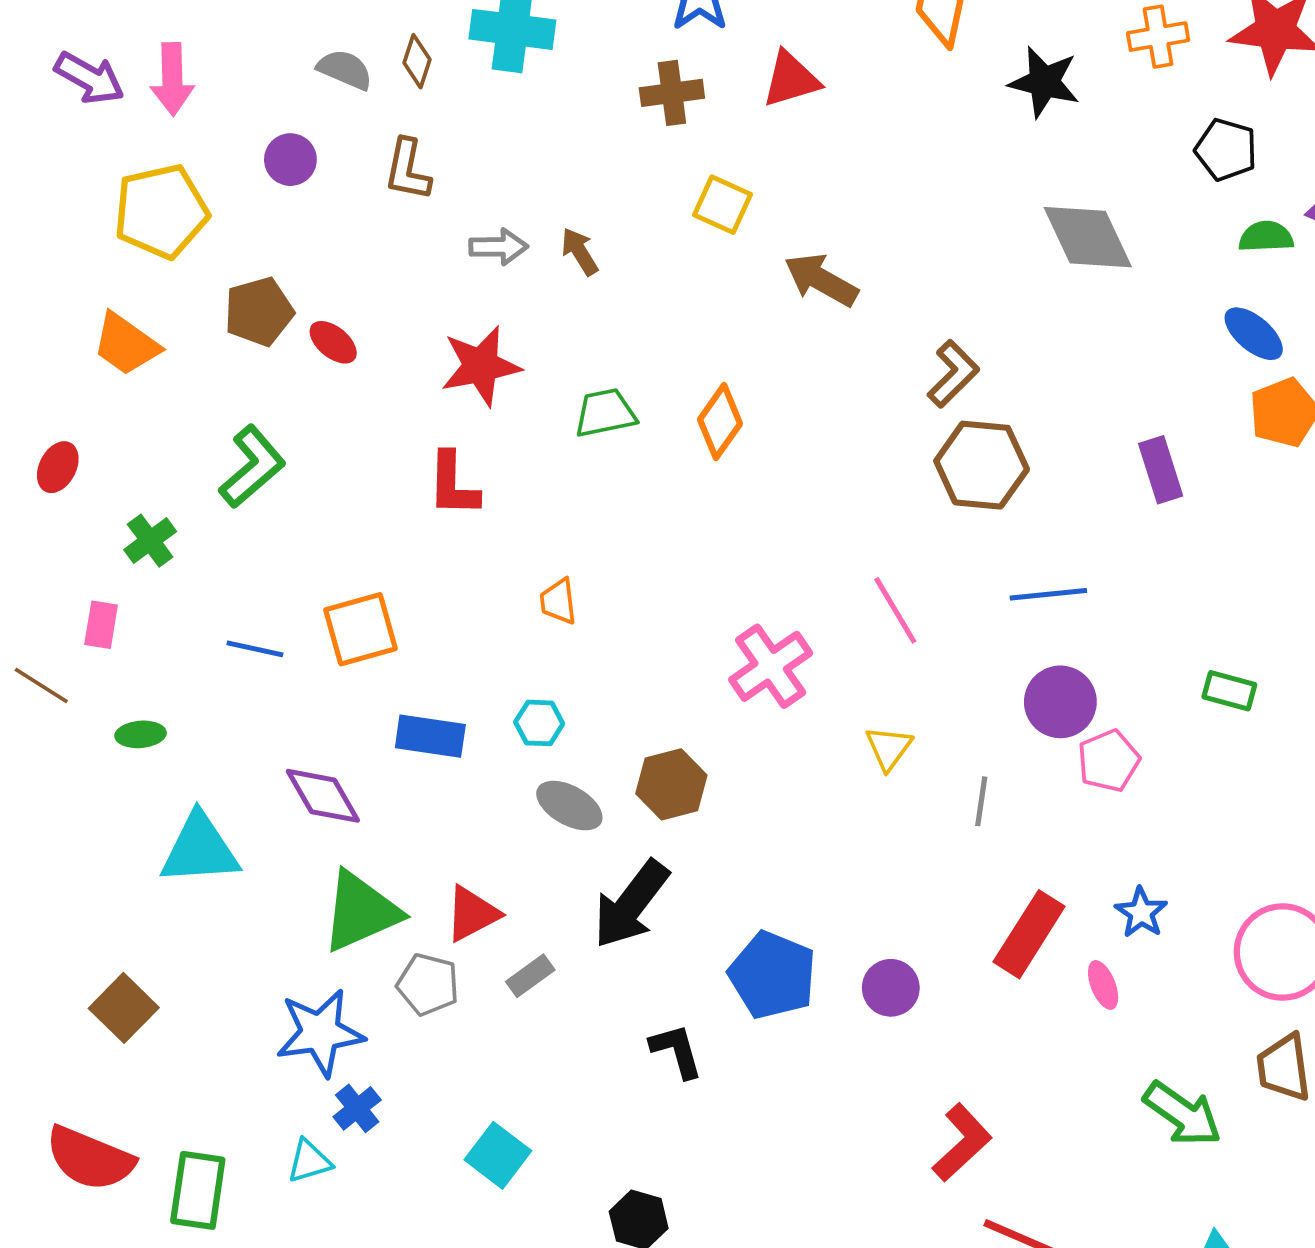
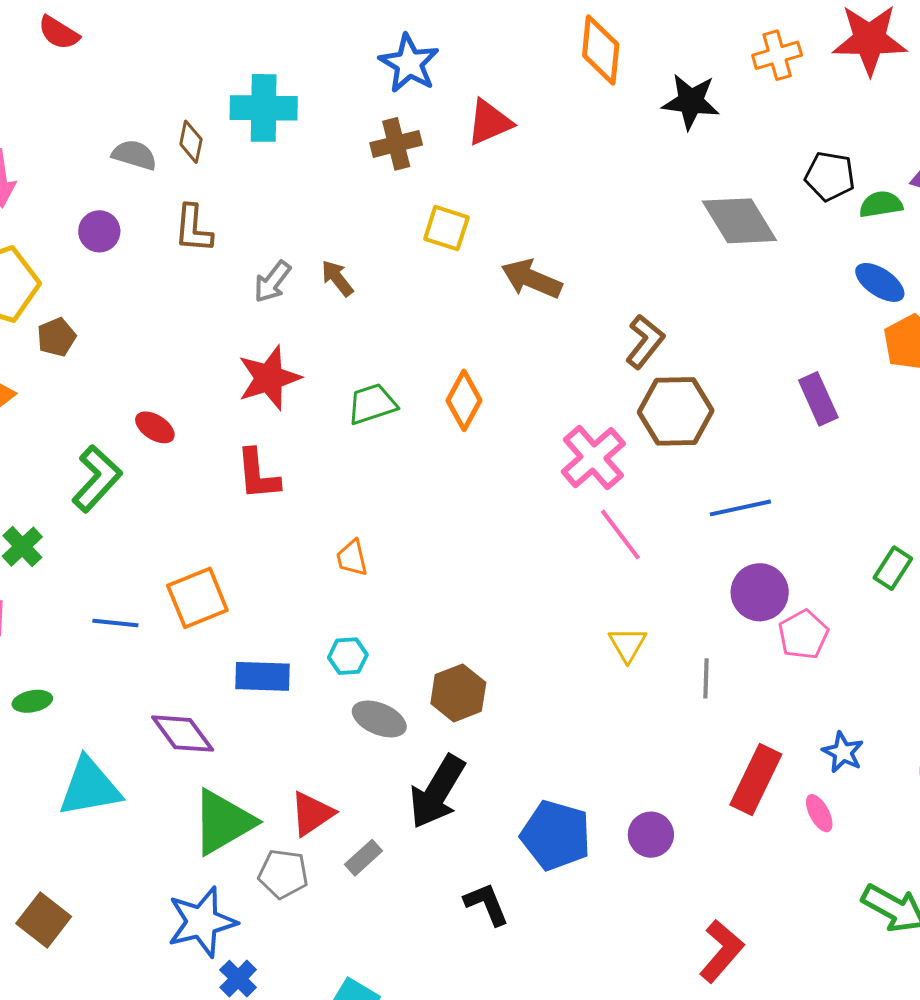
black pentagon: (1226, 150) -> (830, 176), moved
gray arrow: (498, 247) -> (272, 282), turned 135
brown pentagon: (259, 312) -> (56, 337), moved, size x0.7
red ellipse: (333, 342) -> (155, 427), moved
pink cross: (771, 666) -> (593, 458), moved
green rectangle: (1229, 691) -> (893, 568), turned -66

